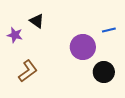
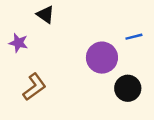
black triangle: (37, 21) -> (45, 15), moved

